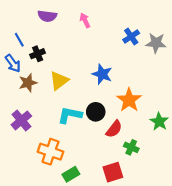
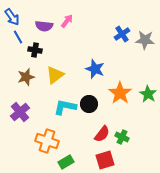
purple semicircle: (47, 16) -> (44, 26), moved
pink arrow: (85, 20) -> (67, 21), moved, turned 64
black cross: (38, 54) -> (35, 50), turned 32
blue arrow: (13, 63) -> (12, 17), moved
green star: (159, 122) -> (148, 94), moved
red semicircle: (114, 129) -> (102, 134), moved

